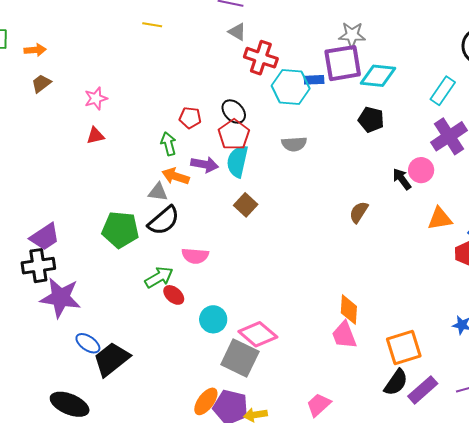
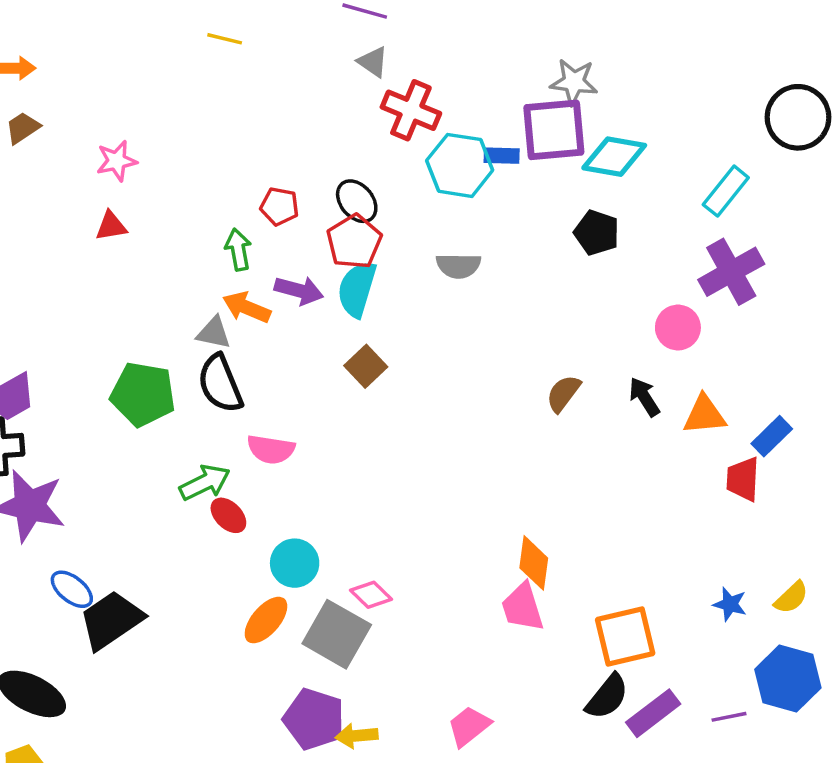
black arrow: (402, 179) -> (644, 397), moved
black semicircle: (164, 221) -> (220, 384), turned 104
pink diamond: (258, 334) -> (371, 595), size x0.6
orange ellipse: (206, 401) -> (266, 620), moved

